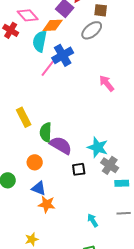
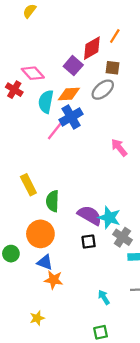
orange diamond: (53, 25) -> (69, 94), moved
purple semicircle: (61, 145) -> (90, 215), moved
orange circle: (35, 162) -> (40, 234), size x1.6

